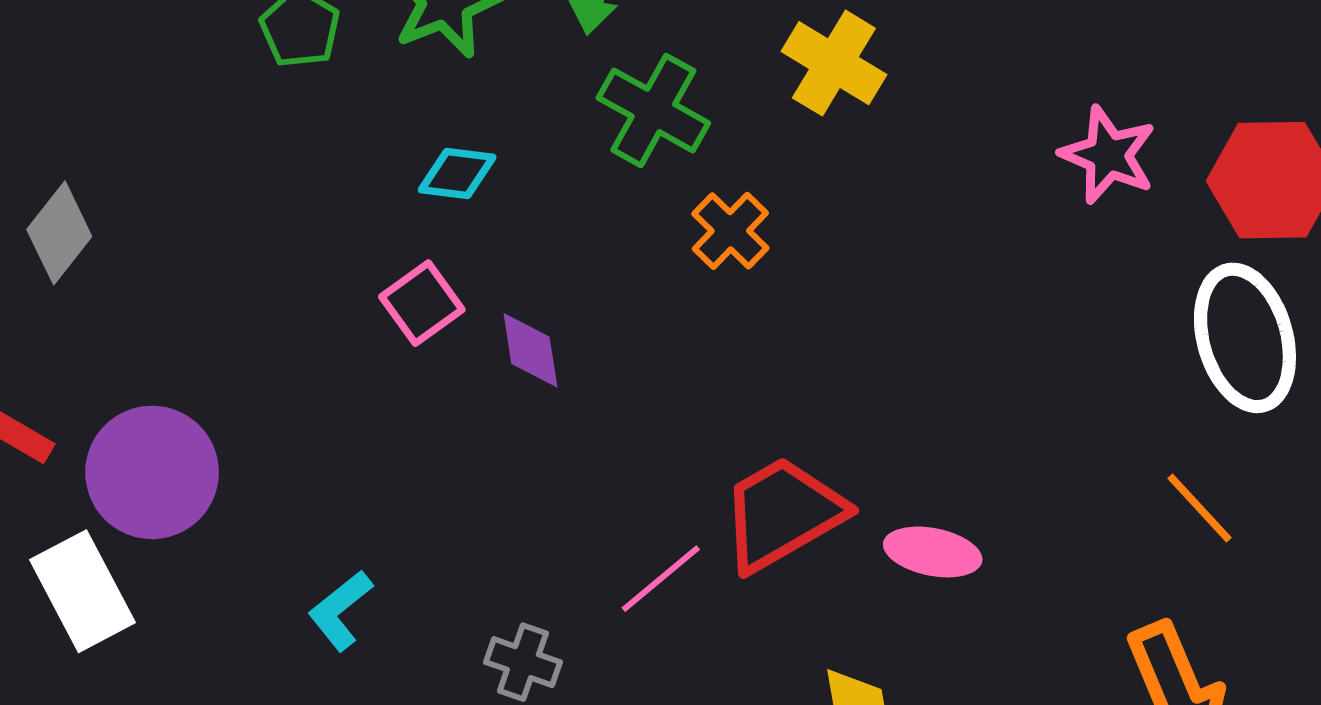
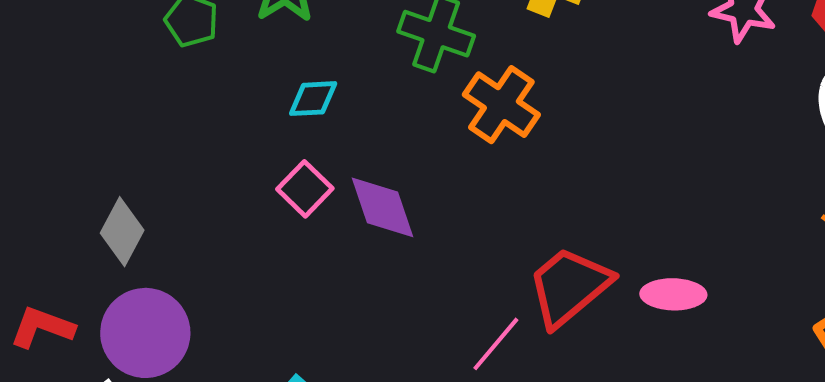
orange cross: (730, 231) -> (501, 105), size x1.4
gray diamond: (59, 233) -> (122, 232), moved
purple diamond: (530, 350) -> (383, 207), size x1.4

